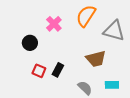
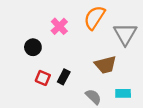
gray triangle: (114, 31) -> (125, 34), turned 45

